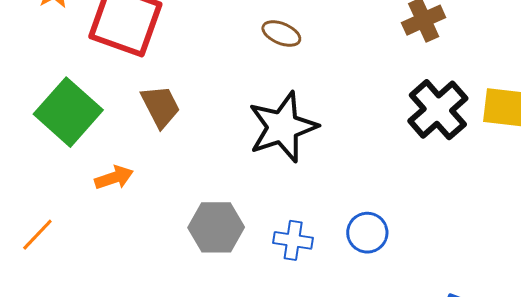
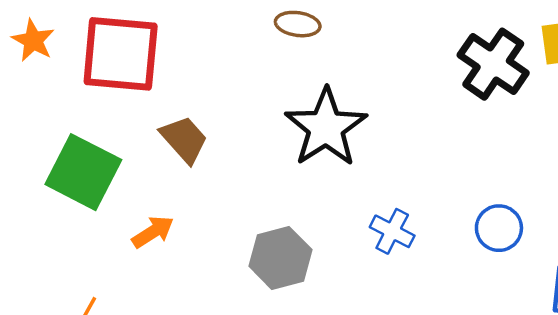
blue circle: (367, 233) -> (499, 228), moved
blue cross: (293, 240) -> (392, 231), moved, turned 33

